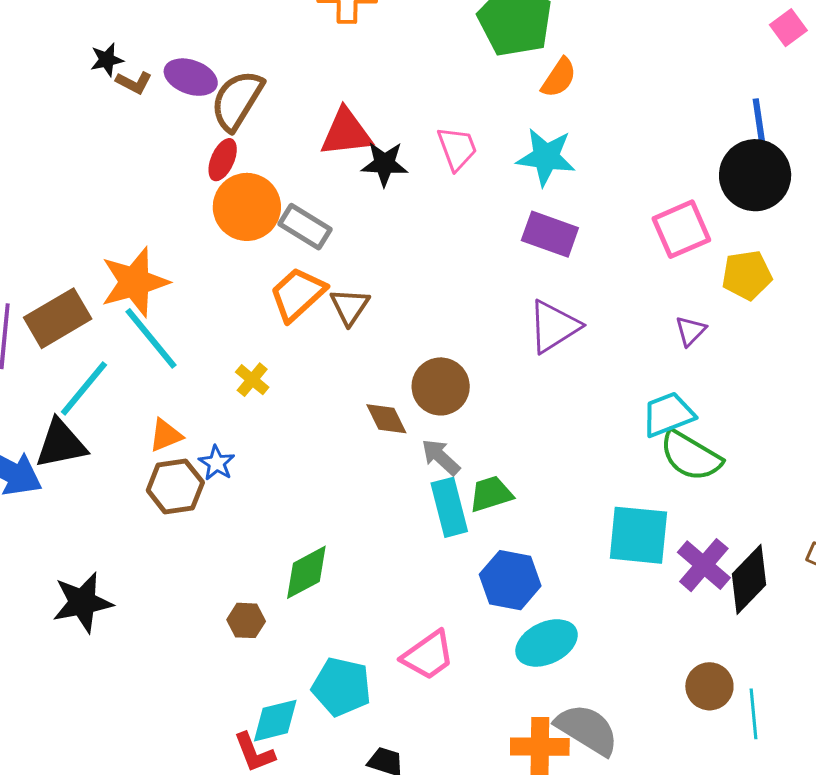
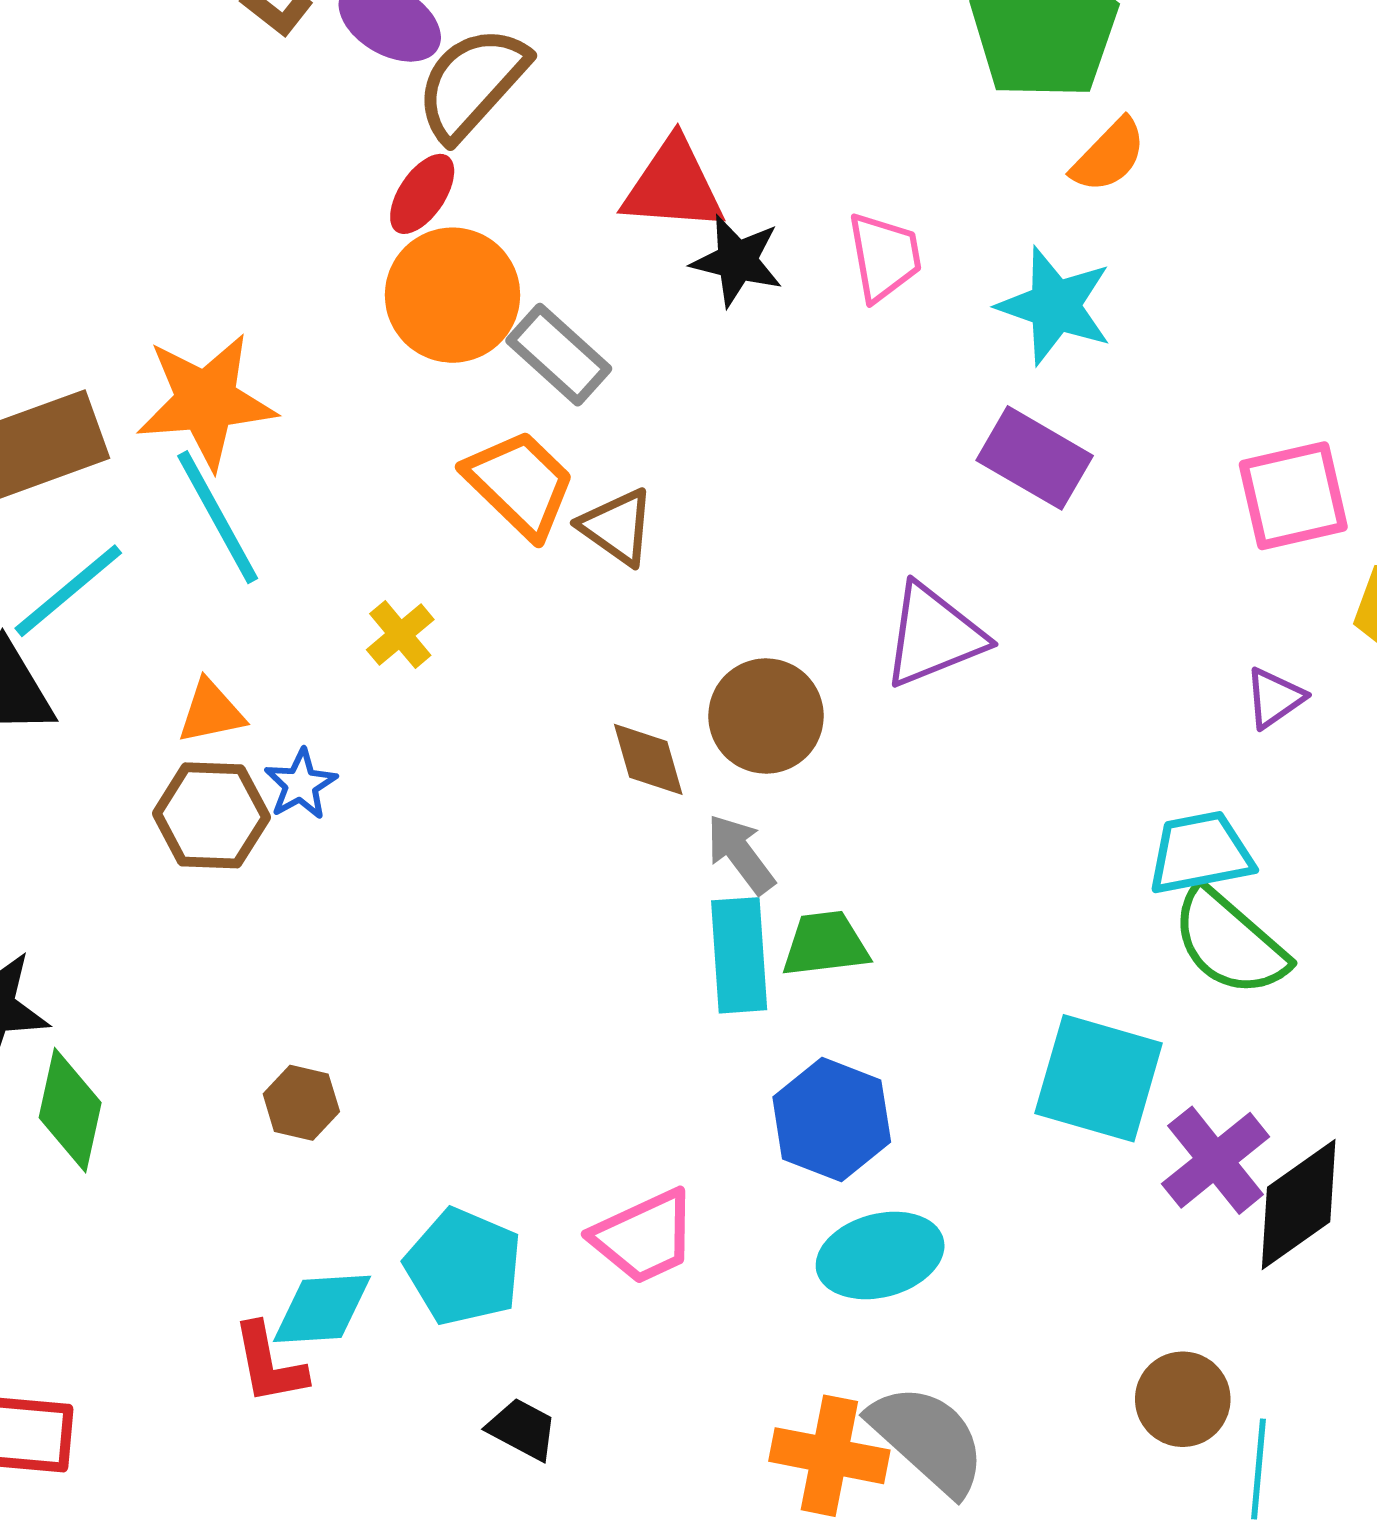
orange trapezoid: (298, 294) -> (520, 484), turned 76
brown triangle: (350, 307) -> (617, 527), turned -39
purple triangle: (554, 326) -> (934, 636), moved
green diamond: (306, 572) -> (70, 1110), moved, turned -60

